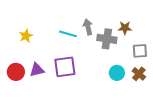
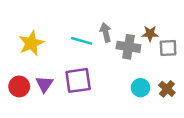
yellow star: (26, 36) -> (31, 43), size x1.5
gray square: (140, 51) -> (168, 48), moved
purple triangle: (37, 70) -> (44, 84), turned -42

